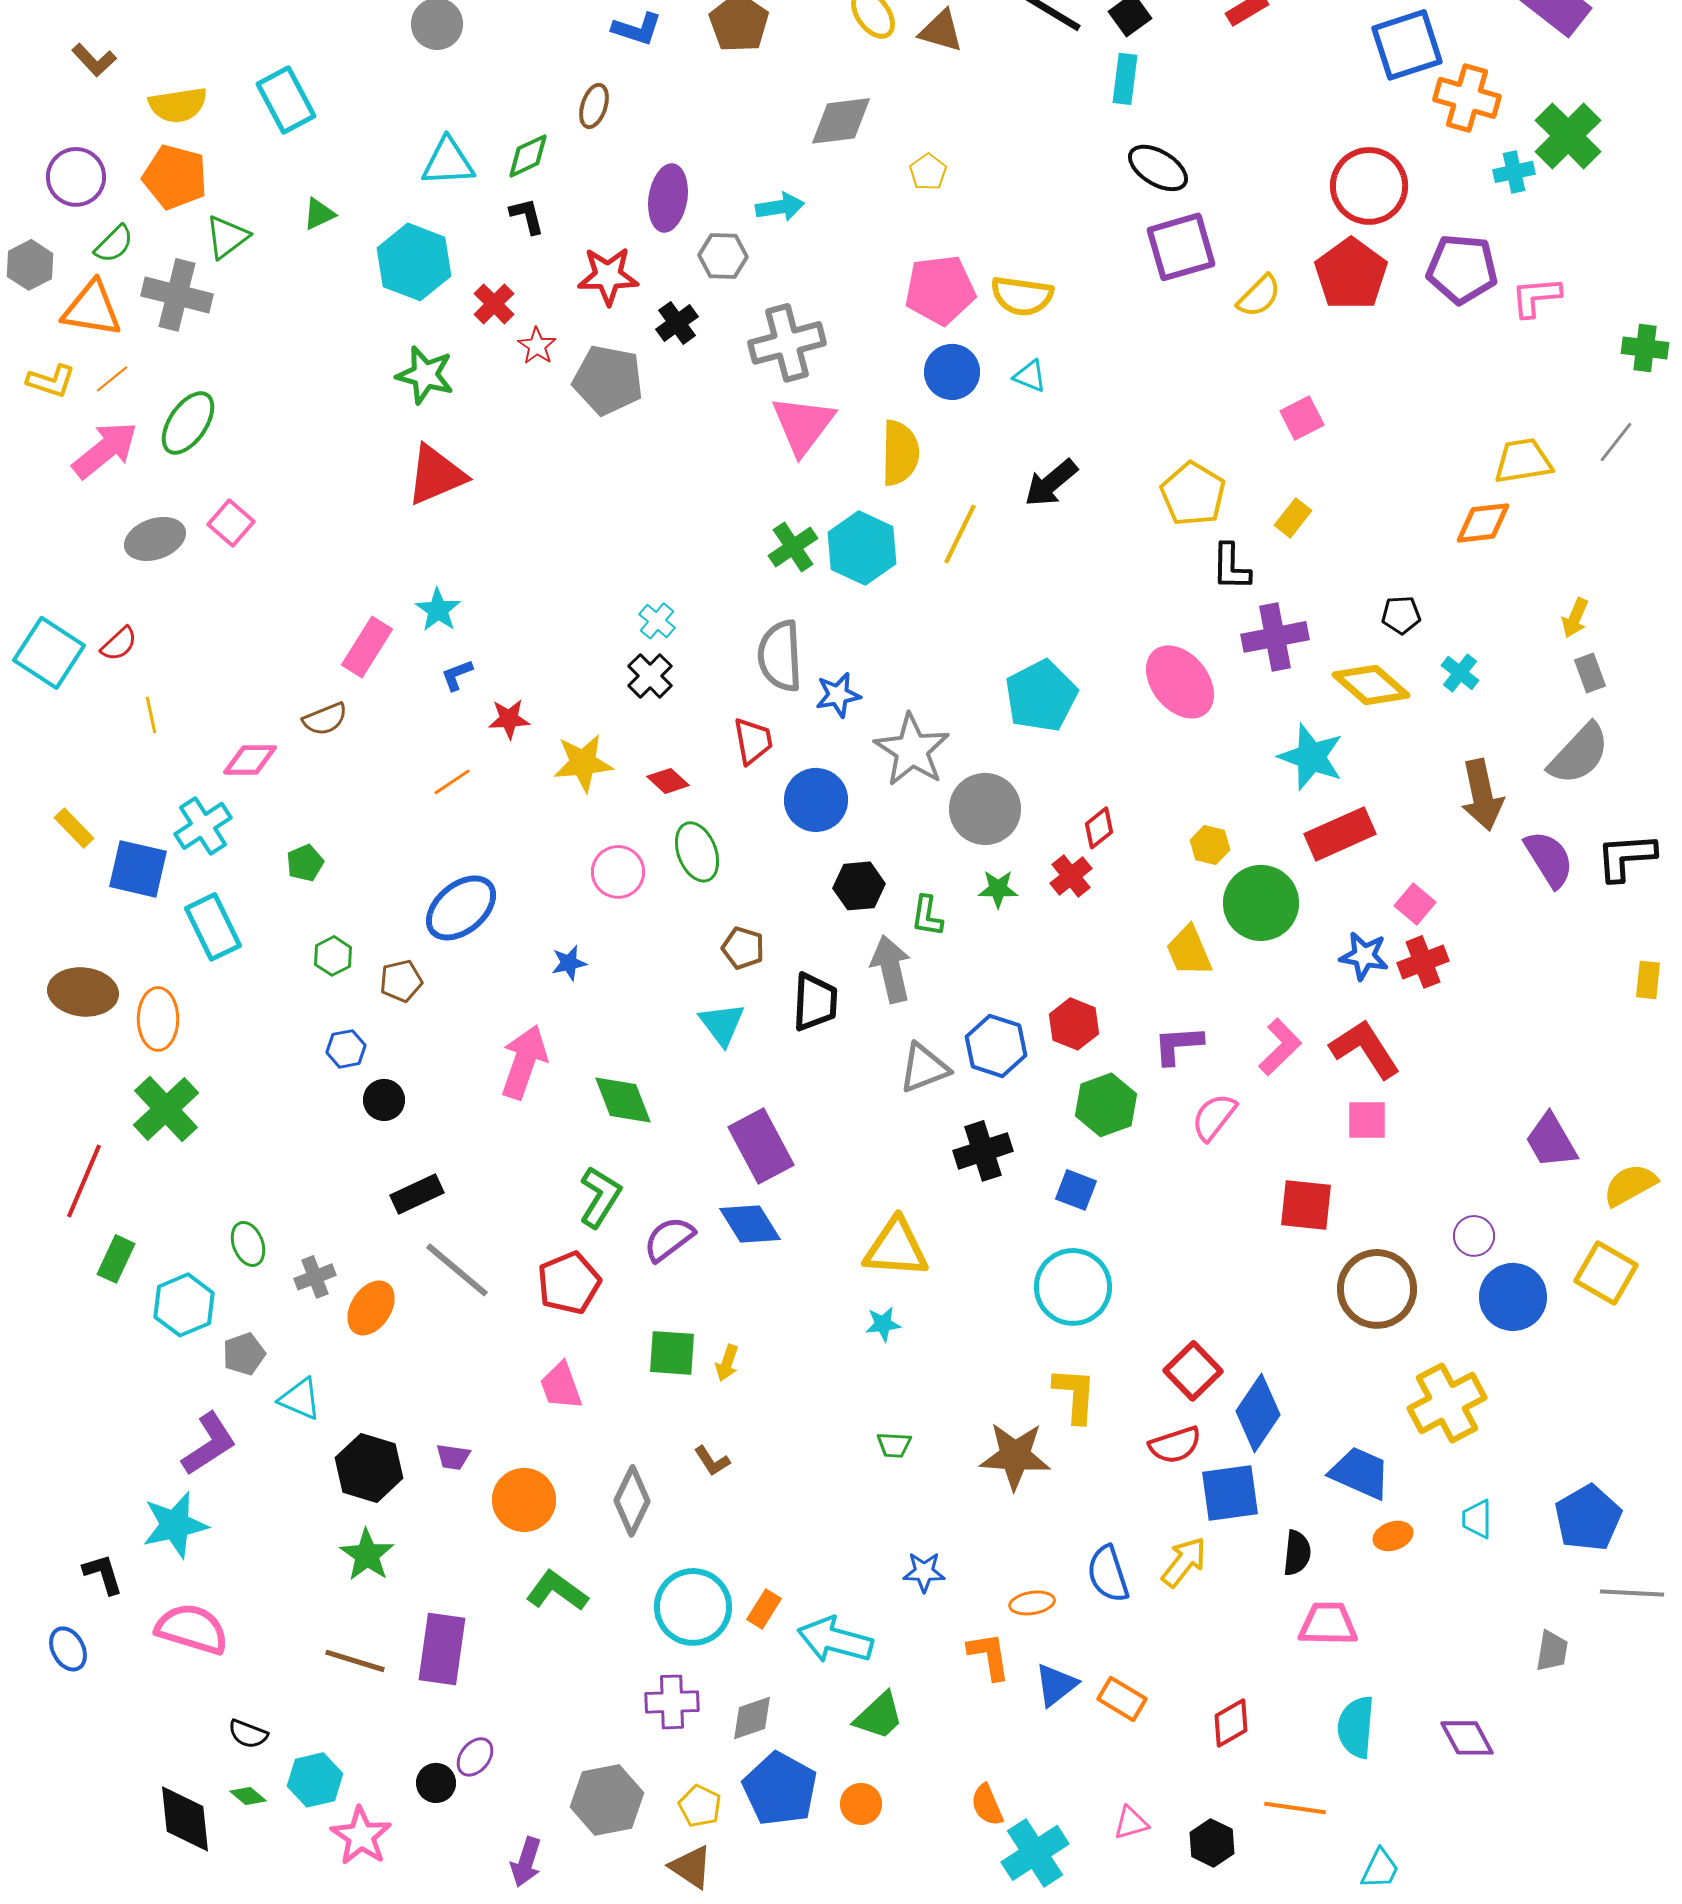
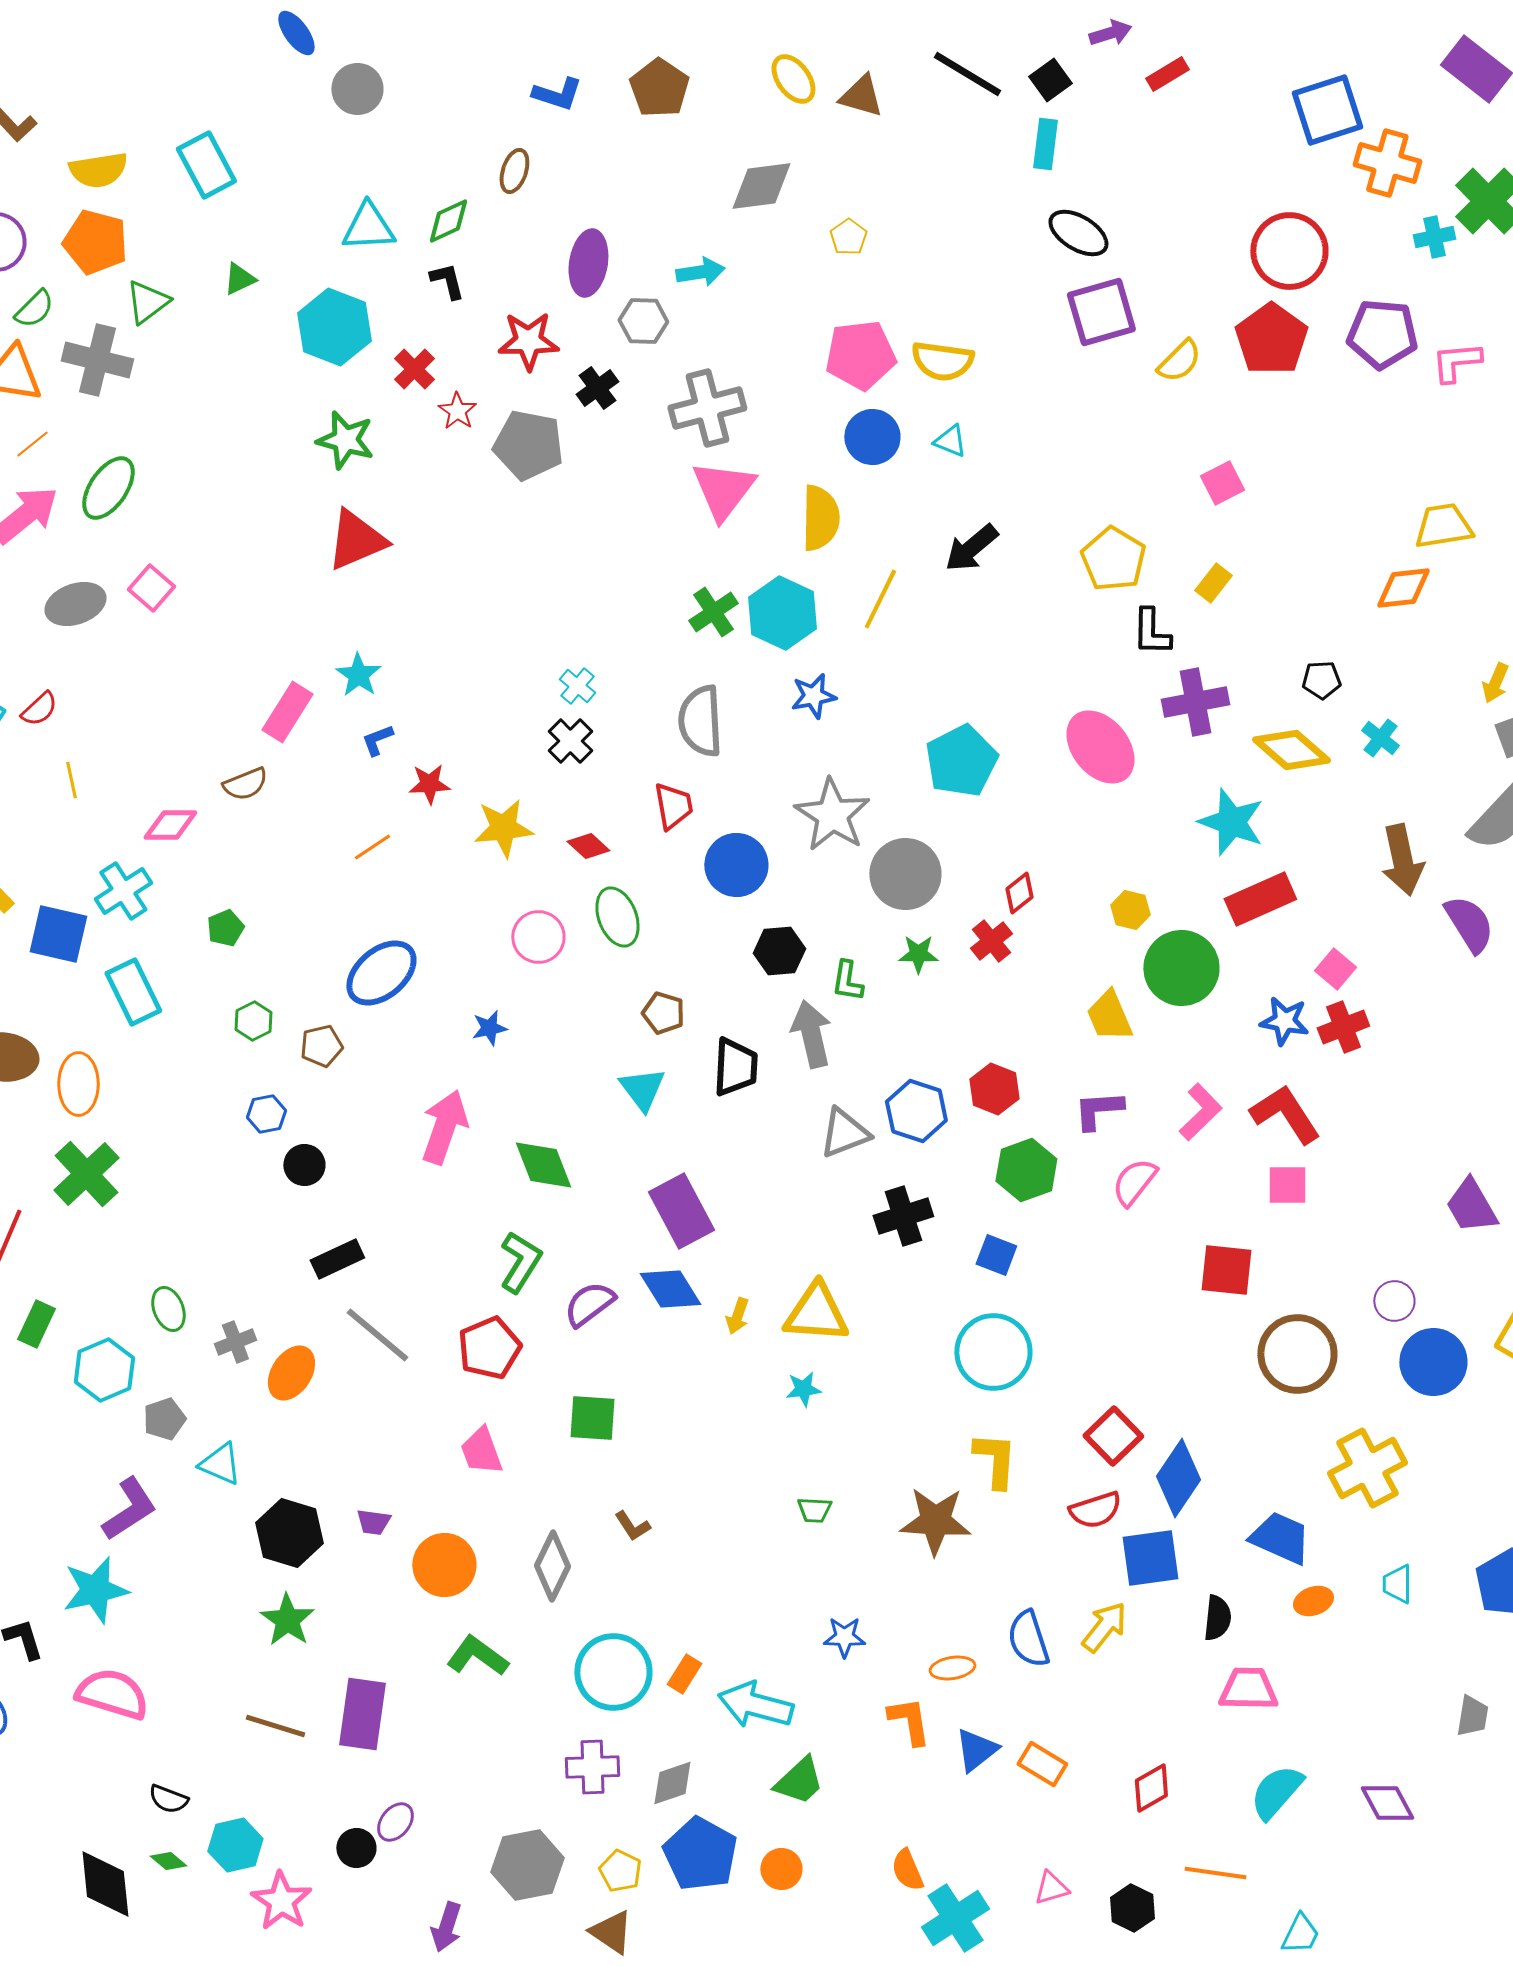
blue star: (838, 695) -> (813, 696), moved
yellow arrow: (727, 1363) -> (737, 1316), moved
cyan semicircle: (1356, 1727) -> (1276, 1792), turned 36

